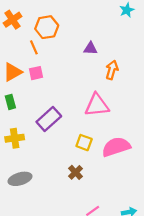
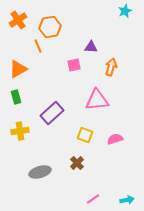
pink square: (36, 73) -> (74, 65), moved
pink semicircle: (116, 147) -> (115, 139), size x0.6
gray ellipse: (20, 179) -> (40, 172), moved

